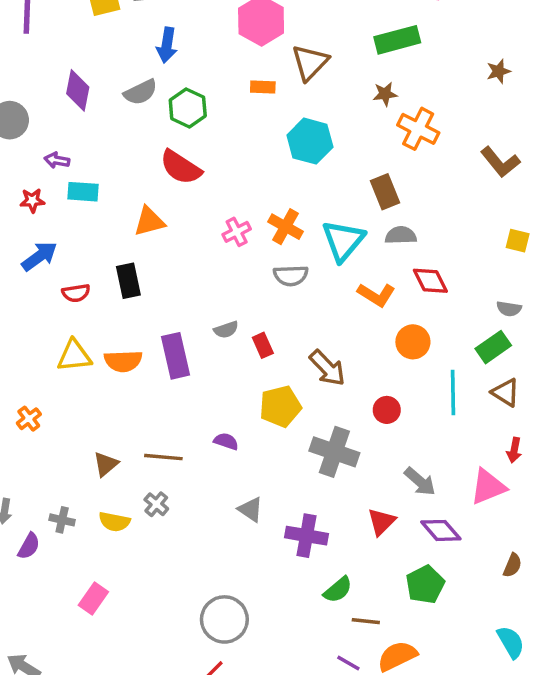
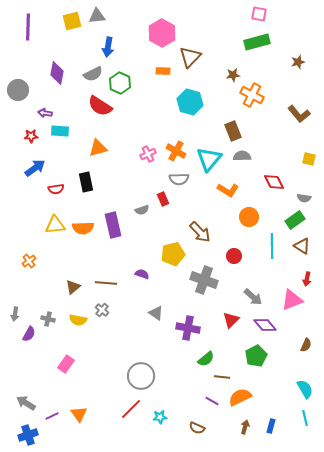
green rectangle: (397, 40) -> (257, 42), moved
red semicircle: (181, 167) -> (100, 106), moved
red diamond: (430, 281) -> (274, 182), moved
red rectangle: (263, 345) -> (163, 199), moved

